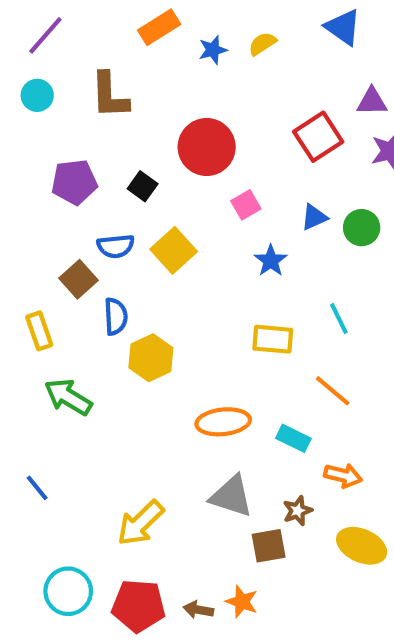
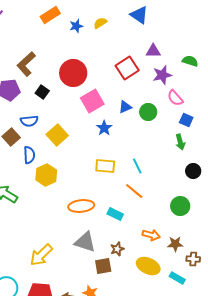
brown L-shape: (110, 95) -> (26, 64), moved, turned 50
pink square: (246, 205) -> (92, 101), size x1.6
yellow square: (174, 250) -> (57, 135), moved
cyan line: (339, 318) -> (137, 166), moved
orange arrow: (343, 476) -> (151, 235), moved

